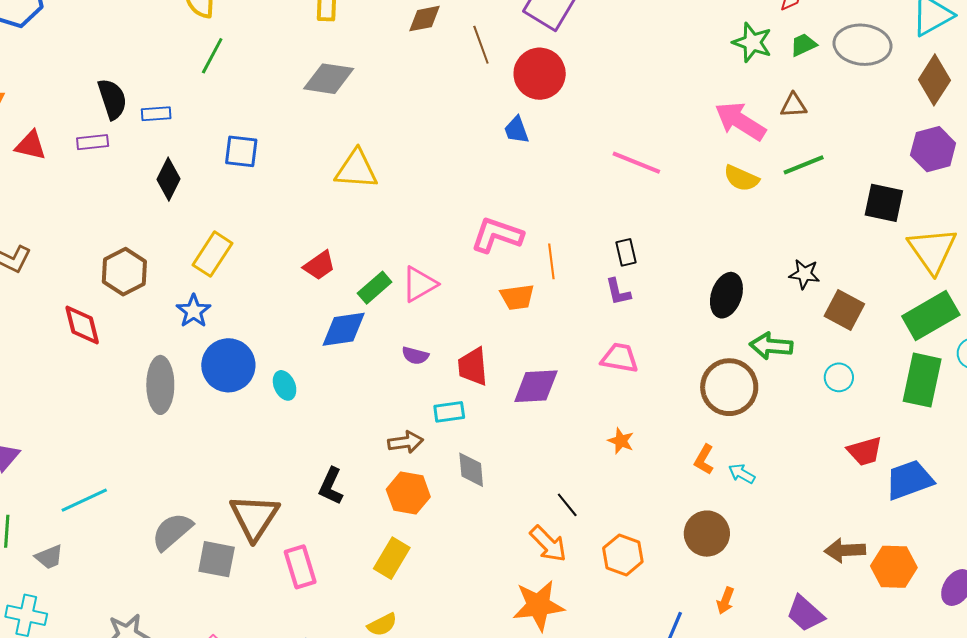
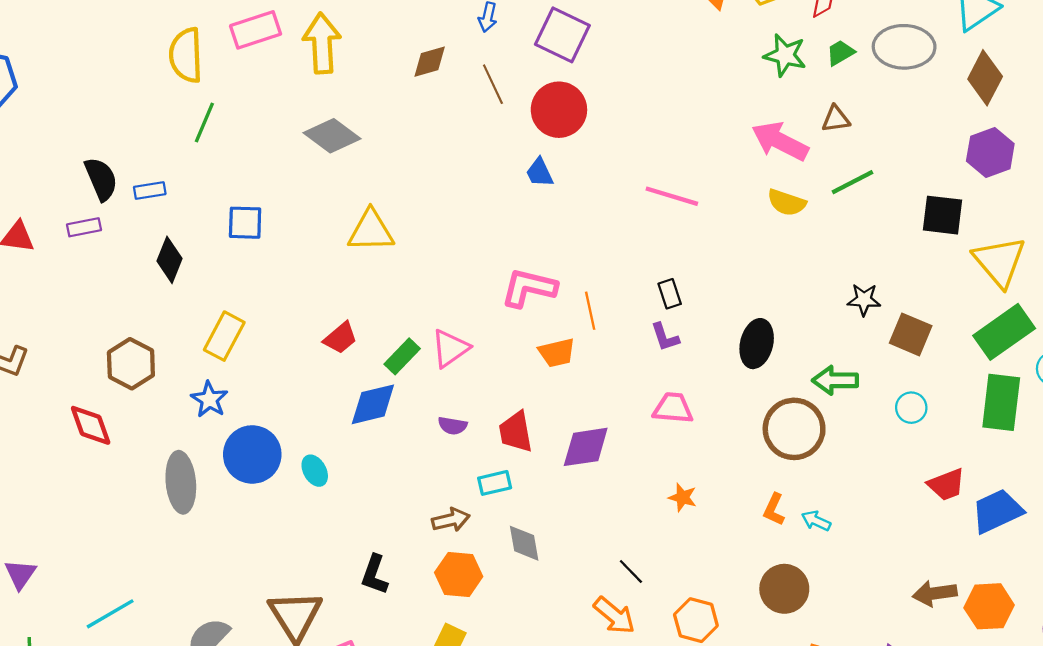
gray diamond: (329, 79) -> (332, 136), turned 33
black ellipse: (726, 295) -> (757, 344), moved

